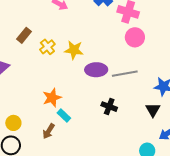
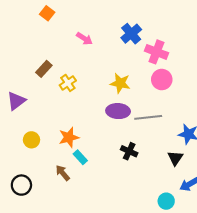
yellow star: (74, 50) -> (120, 83), moved
yellow circle: (13, 123) -> (32, 140), moved
brown arrow: (49, 131) -> (63, 173), turned 105

